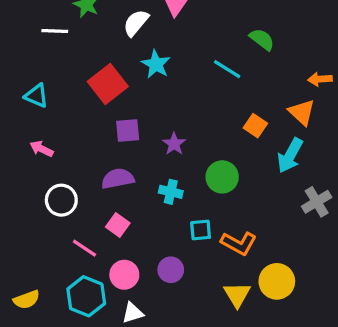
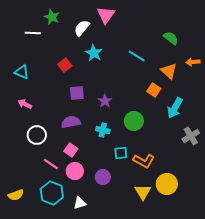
green semicircle: (262, 39) -> (171, 38), moved
red square: (108, 84) -> (65, 65), size x0.6
orange triangle: (302, 112) -> (169, 71), moved
pink circle: (124, 275) -> (75, 171), moved

